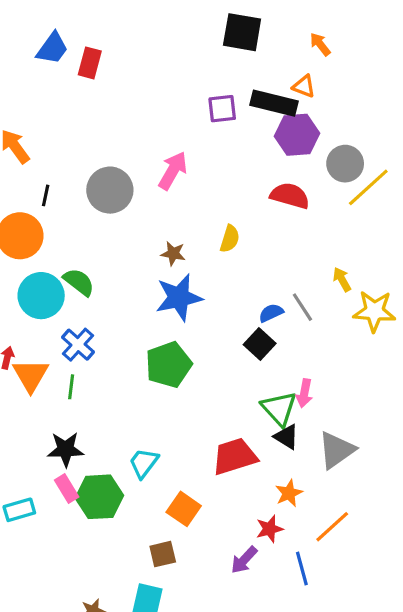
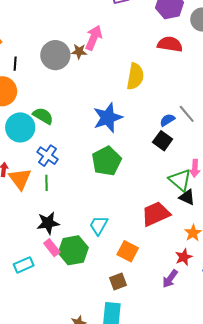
yellow semicircle: (230, 239) -> (135, 76), size x1.5
brown star: (173, 254) -> (79, 51), moved

